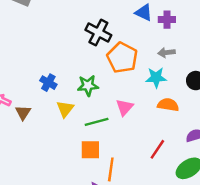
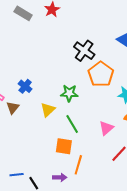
blue cross: (48, 83) -> (25, 86), moved
pink triangle: (125, 107) -> (106, 128), moved
green line: (97, 122) -> (72, 124), turned 66

